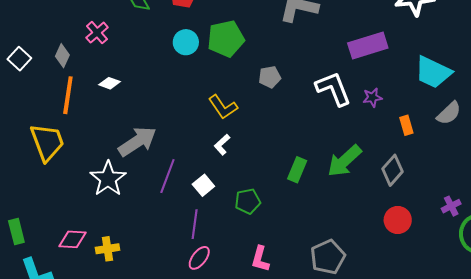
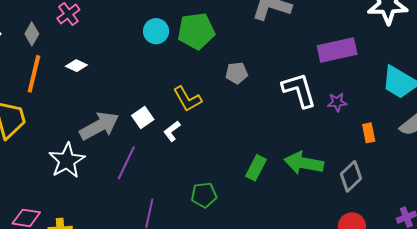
white L-shape: (222, 145) -> (172, 131), moved
green arrow: (344, 161) -> (304, 163), turned 48
white square: (203, 185) -> (143, 117), moved

